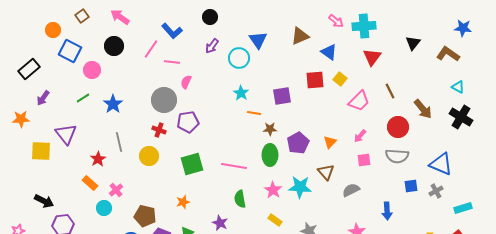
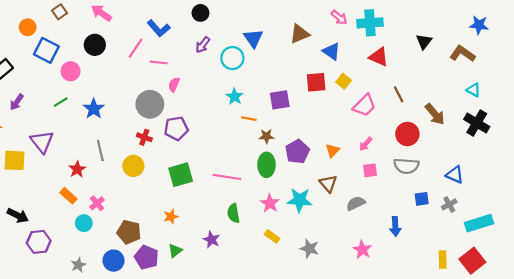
red triangle: (372, 57) -> (379, 57), turned -42
blue triangle: (441, 164) -> (455, 175), size x0.7
cyan rectangle: (463, 208) -> (479, 223), size x1.4

